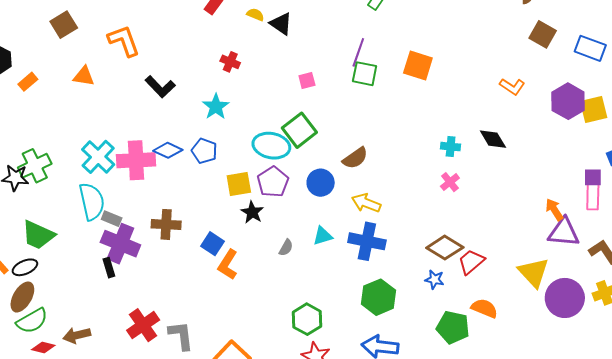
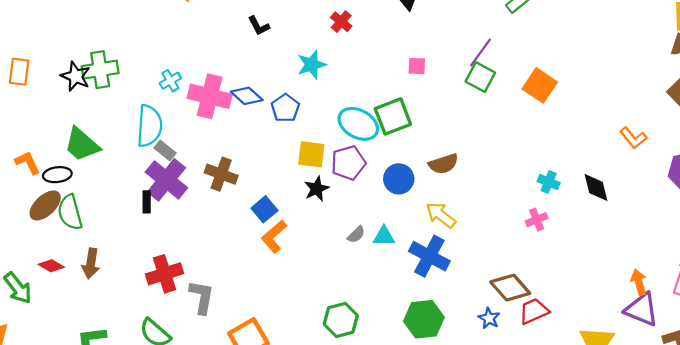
black L-shape: (160, 87) -> (259, 26), size x0.7
cyan cross: (98, 157) -> (170, 81), size x0.6
gray semicircle: (286, 248) -> (356, 235), moved
green semicircle: (32, 321) -> (70, 212), moved, turned 88
brown arrow: (77, 335) -> (91, 263), turned -84

